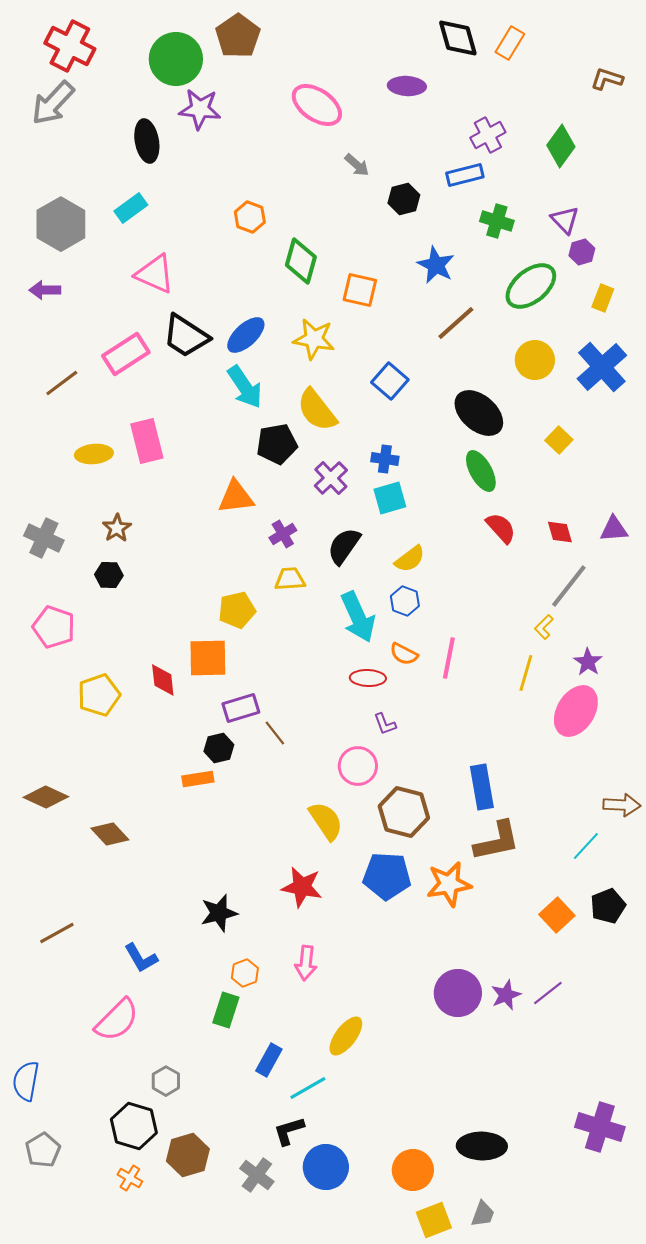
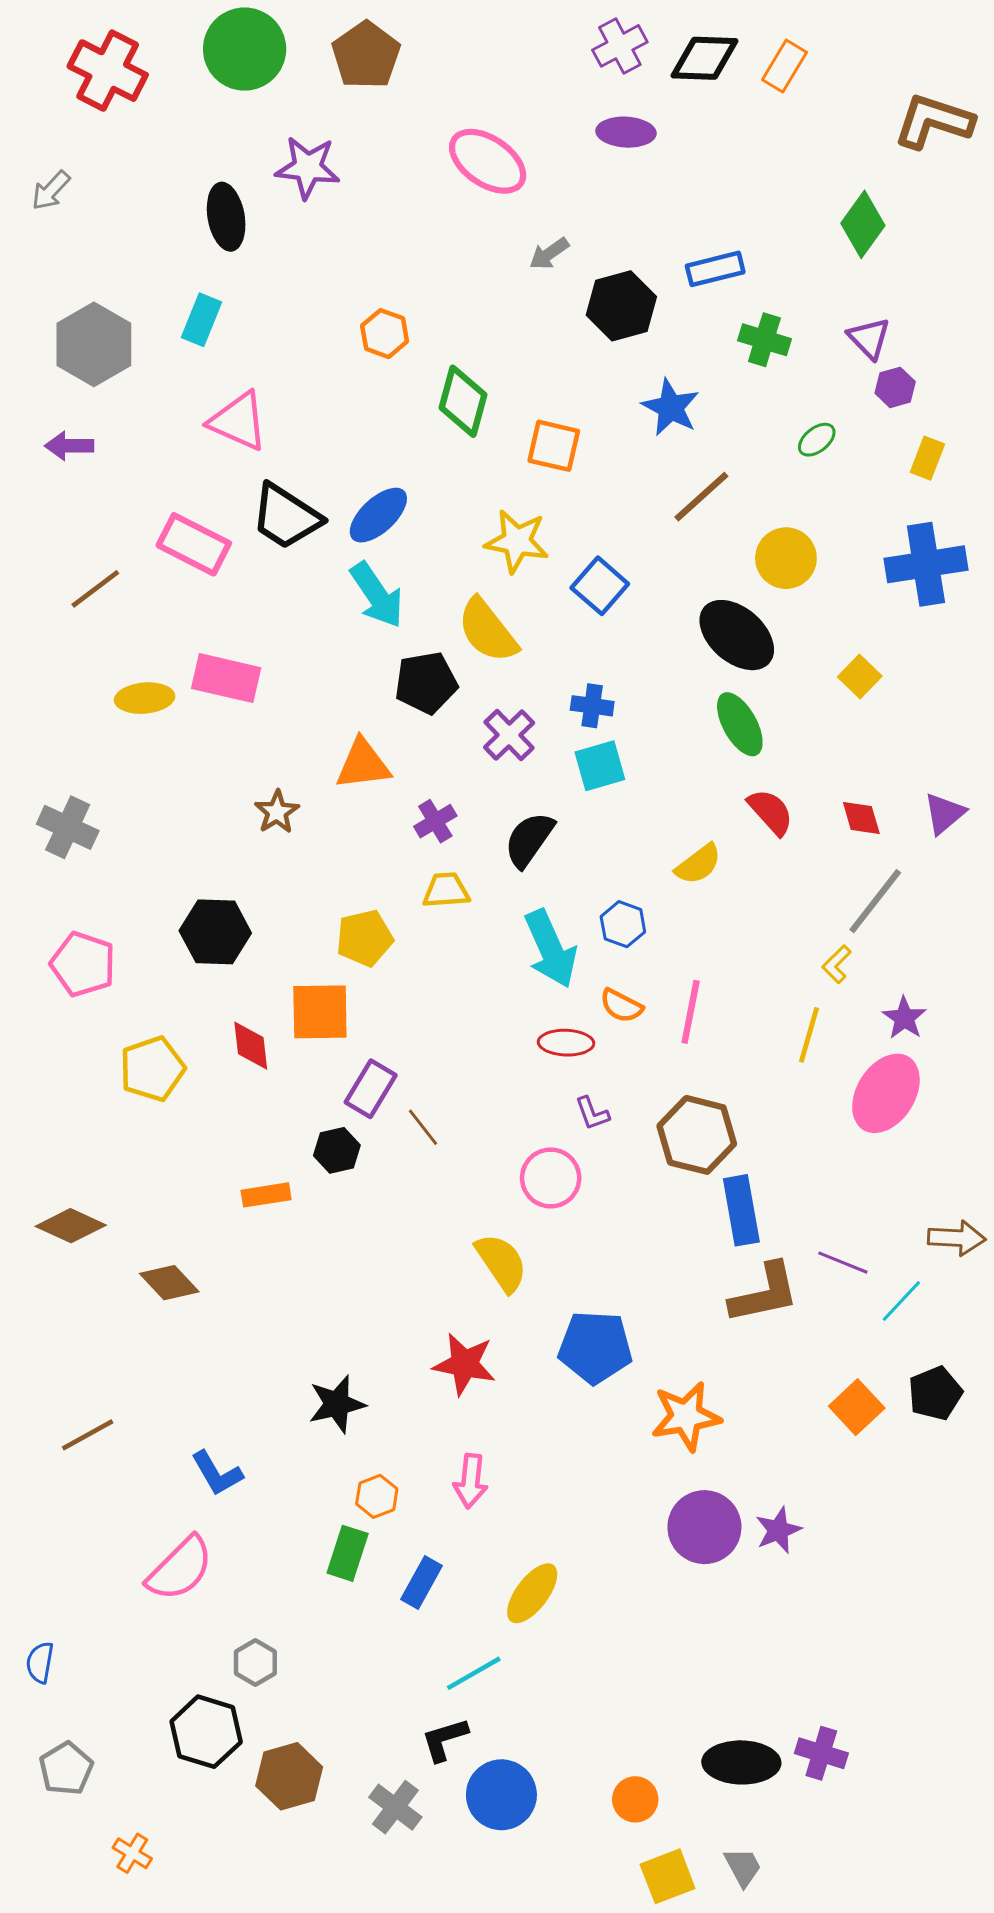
black diamond: (458, 38) -> (704, 58), turned -72
green circle: (176, 59) -> (245, 49), moved
brown L-shape: (607, 79) -> (934, 121), size x1.6
gray arrow: (53, 103) -> (51, 191), moved, size x0.6
purple cross: (488, 135) -> (620, 46), moved
gray arrow: (357, 165) -> (549, 254), turned 104
black hexagon: (404, 199) -> (621, 306), size x1.4
cyan rectangle: (131, 208) -> (201, 320), turned -32
green ellipse: (531, 286) -> (817, 440), size x0.5
yellow star: (314, 339) -> (517, 541), moved
pink rectangle: (126, 354) -> (194, 544), turned 60
yellow circle: (535, 360) -> (786, 558), moved
blue cross: (602, 367) -> (926, 564), turned 33
pink rectangle: (147, 441) -> (226, 678), turned -63
brown star: (117, 528) -> (277, 812), moved
purple triangle: (614, 529) -> (944, 813), turned -36
yellow semicircle: (410, 559) -> (698, 864), moved
black hexagon: (109, 575) -> (215, 932), moved, size x1.6
purple rectangle: (241, 708) -> (371, 1089), turned -42
orange rectangle: (198, 779) -> (266, 1195), moved
brown hexagon: (404, 812) -> (697, 1135), moved
orange star: (449, 884) -> (686, 1416), moved
purple line: (548, 993) -> (843, 1263), moved, turned 60
blue rectangle: (269, 1060) -> (421, 1583), moved
blue semicircle: (26, 1081) -> (40, 1662), size x0.7
purple cross: (600, 1127) -> (821, 1753), moved, size x0.7
orange circle: (413, 1170) -> (635, 1799), size x0.7
orange cross: (130, 1178) -> (132, 1853), moved
gray trapezoid: (483, 1214) -> (743, 1867), turned -48

